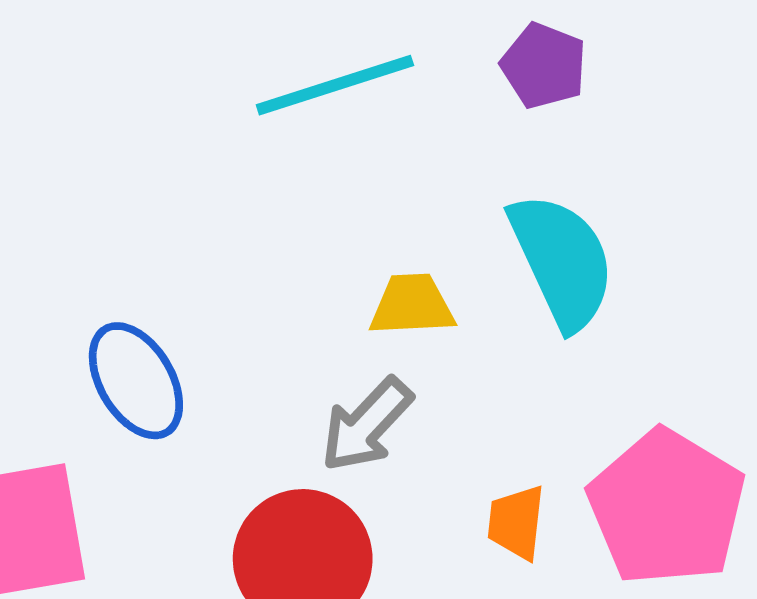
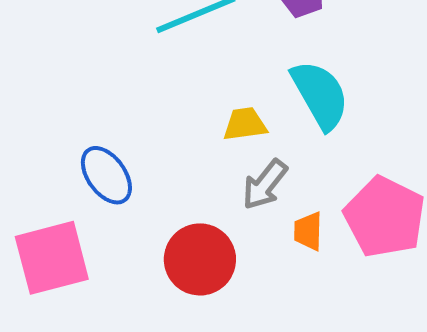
gray arrow: (366, 425) -> (265, 185), moved

